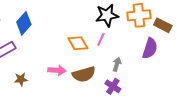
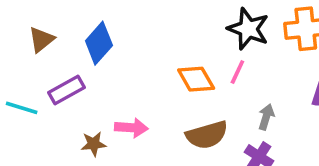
black star: (107, 15) -> (248, 29), turned 30
pink arrow: (57, 70) -> (131, 128), moved

